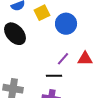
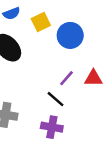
black line: (54, 76) -> (56, 99), turned 42

